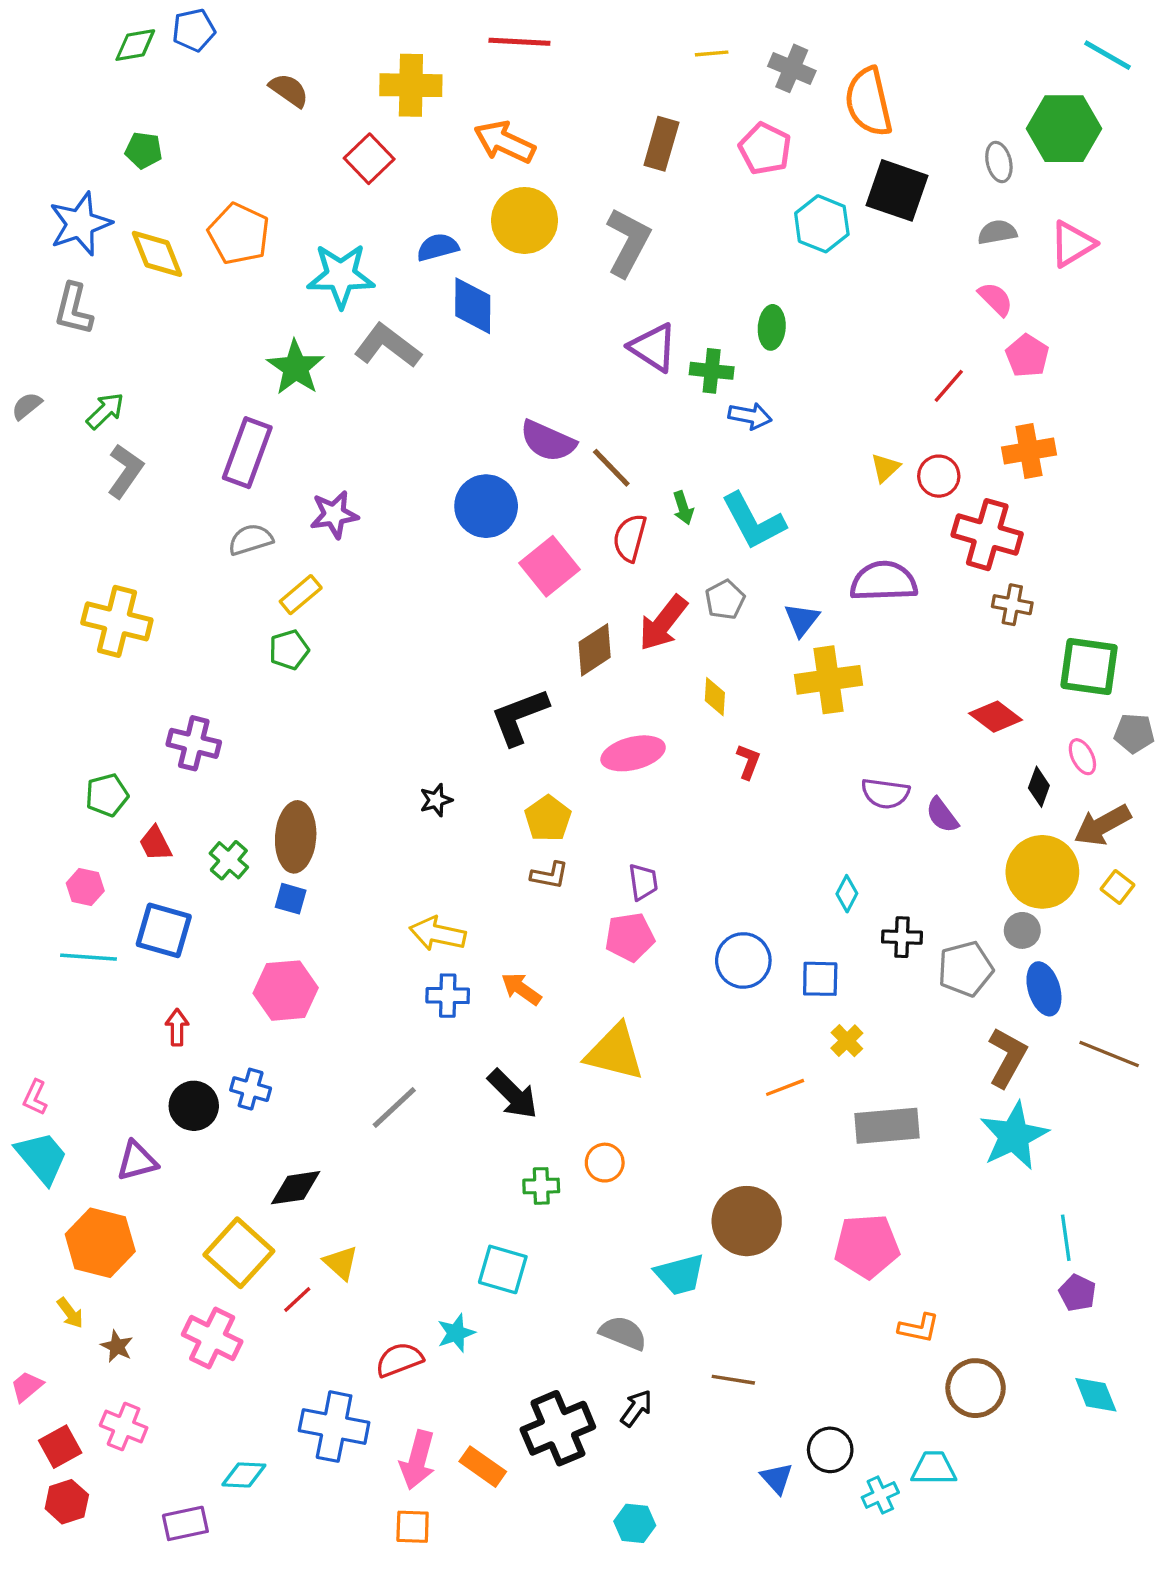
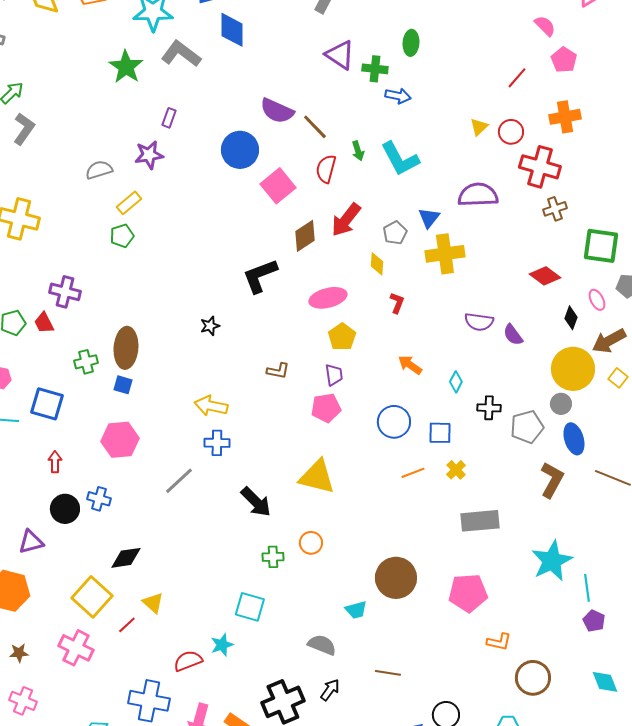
purple rectangle: (247, 453) -> (169, 118), moved, size x0.5
gray pentagon: (725, 600) -> (395, 233), moved
brown cross: (1012, 605) -> (555, 209), turned -30
yellow pentagon: (548, 818) -> (342, 337), moved
red trapezoid: (155, 844) -> (44, 323), moved
green cross: (229, 860) -> (86, 362), turned 35
orange arrow: (521, 989) -> (410, 365), moved
orange line: (785, 1087) -> (413, 473), moved
gray line: (394, 1107) -> (179, 481), moved
cyan star: (1014, 1136) -> (552, 561), moved
cyan trapezoid: (680, 1275) -> (356, 610), size x0.7
brown star: (117, 1346) -> (19, 653), turned -30

